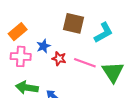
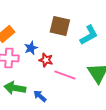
pink line: (85, 63) -> (65, 75), moved

